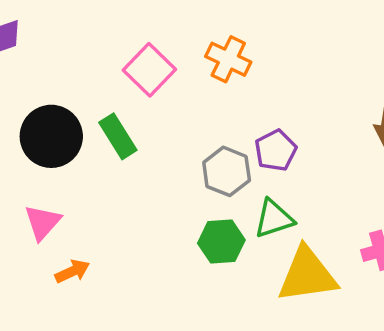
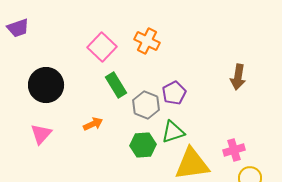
green rectangle: (118, 136) -> (116, 85), moved
orange arrow: (72, 271) -> (93, 124), moved

